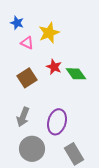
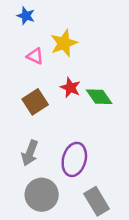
blue star: (17, 23) -> (26, 16), moved

